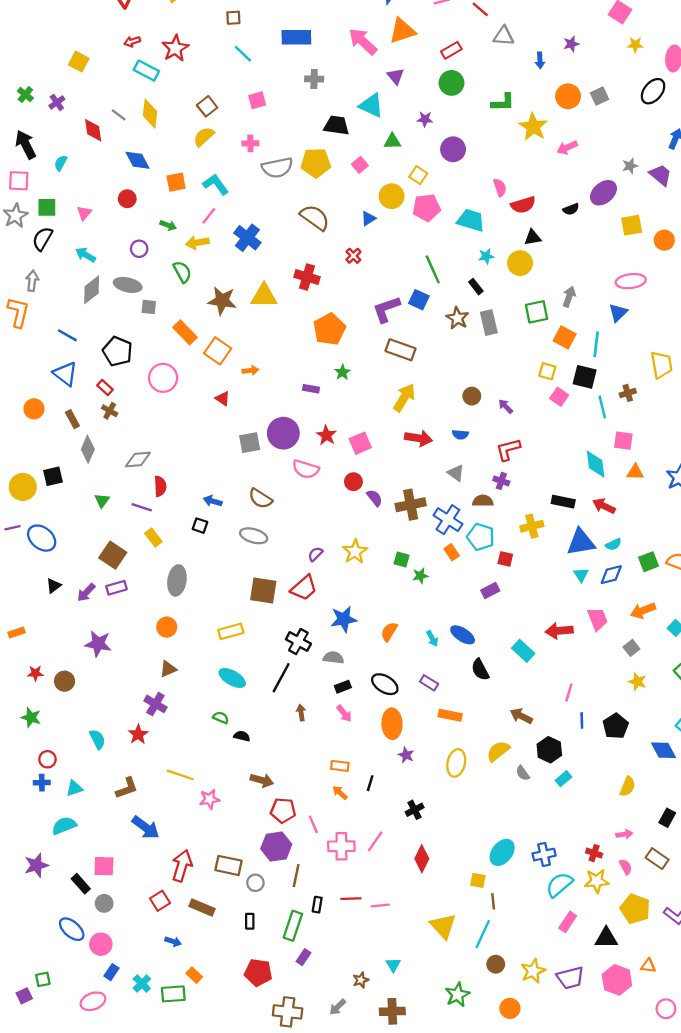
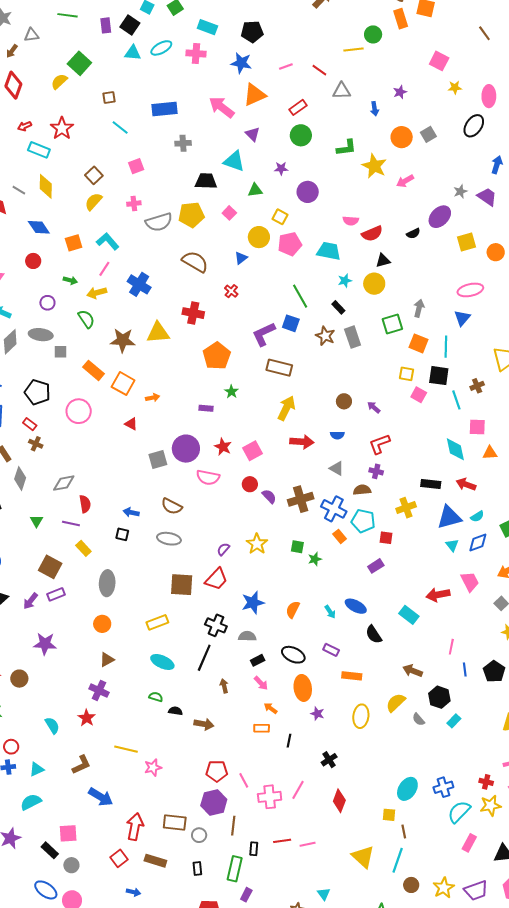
pink semicircle: (500, 187) -> (351, 221), turned 119
brown arrow: (262, 780) -> (204, 724), moved
orange arrow: (340, 793) -> (271, 708), moved

